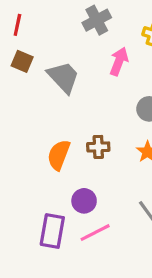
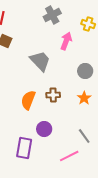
gray trapezoid: (63, 77) -> (40, 61), moved
pink line: (95, 233) -> (69, 156), moved

